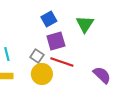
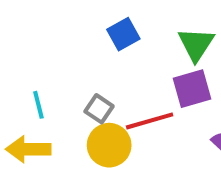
purple square: (56, 41) -> (192, 89), moved
red line: (62, 62) -> (150, 121), turned -35

